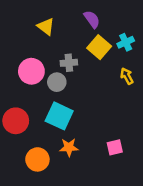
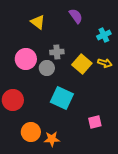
yellow square: (99, 47) -> (82, 64), moved
yellow arrow: (127, 76) -> (105, 63), turned 136
cyan square: (59, 116) -> (62, 98), moved
orange star: (69, 147) -> (52, 139), moved

